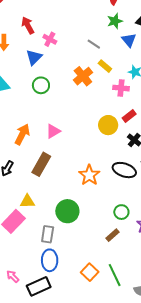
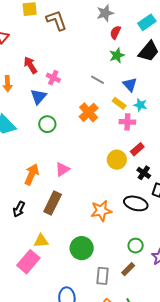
blue triangle: (129, 40) -> (130, 85), moved
yellow rectangle: (105, 66) -> (119, 103), moved
orange star: (89, 175) -> (101, 211), turned 30
gray rectangle: (48, 234) -> (102, 276), moved

